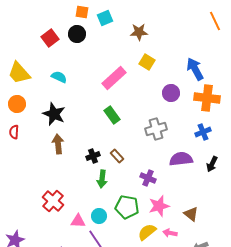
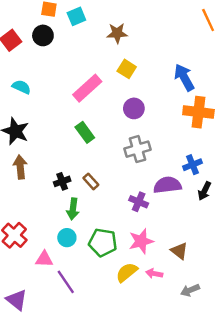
purple circle: (171, 93) -> (134, 108), moved
blue cross: (203, 132) -> (192, 165), moved
purple cross: (148, 178) -> (139, 202), moved
cyan circle: (99, 216) -> (67, 238), moved

